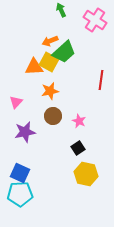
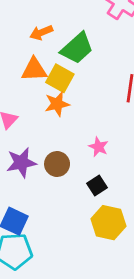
orange arrow: (50, 41) -> (41, 32), moved
yellow square: (49, 62) -> (60, 78), moved
brown circle: (53, 116) -> (57, 164), moved

